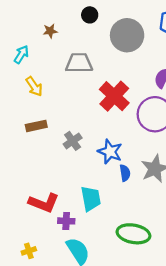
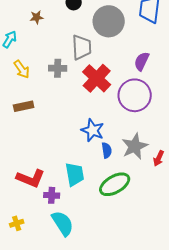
gray trapezoid: (79, 63) -> (82, 47), moved, turned 88
gray cross: (73, 141) -> (58, 68), moved, turned 36
green ellipse: (133, 234) -> (115, 184), moved, turned -40

